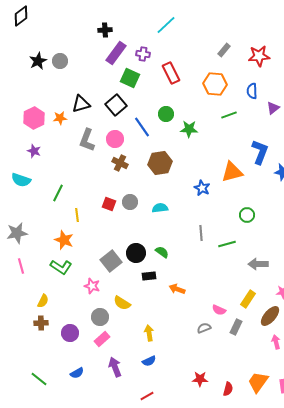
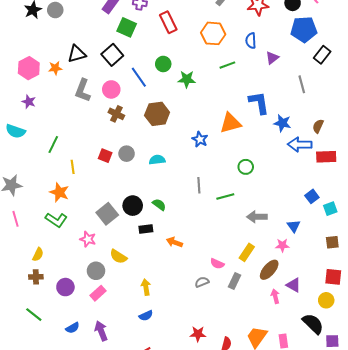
blue L-shape: (260, 152) -> (259, 103), turned -30
purple arrow: (115, 367) -> (101, 331), moved
green line: (39, 379) -> (34, 315), moved

